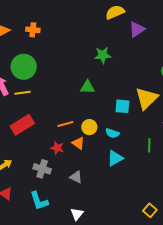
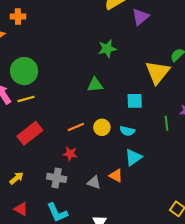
orange cross: (33, 30) -> (18, 16), moved
yellow triangle: (146, 98) -> (158, 72), moved
orange triangle: (78, 143) -> (116, 176), moved
green line: (149, 145) -> (167, 123), moved

